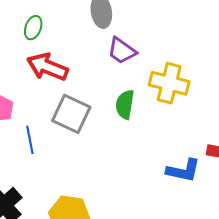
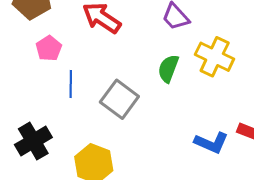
gray square: (71, 114) -> (119, 99), moved

